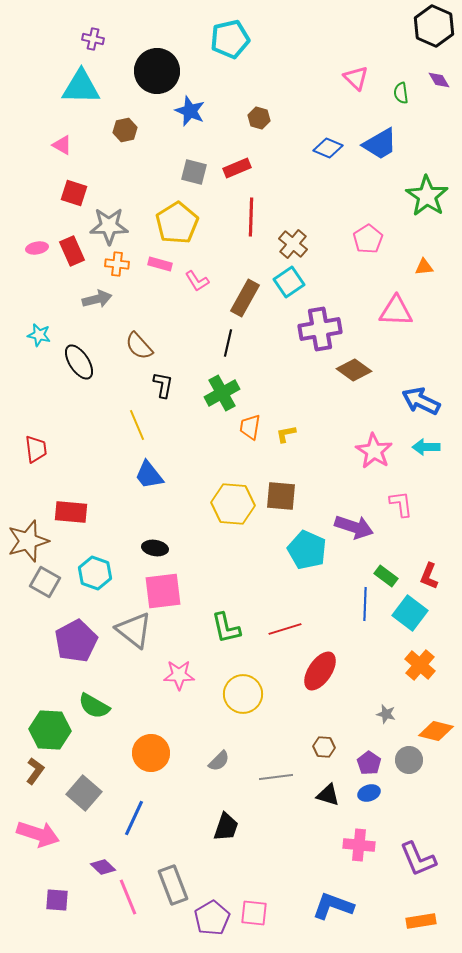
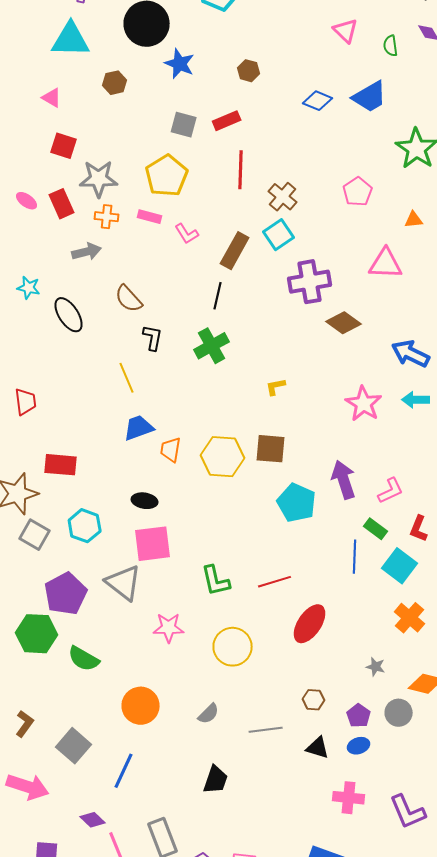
pink ellipse: (37, 248) -> (27, 201), turned 45
orange trapezoid: (250, 427) -> (171, 450), moved
blue trapezoid: (149, 475) -> (139, 428), turned 108
pink L-shape: (401, 504) -> (391, 491), moved, turned 72
purple arrow: (354, 527) -> (344, 480), turned -126
green hexagon: (50, 730) -> (37, 634), moved

